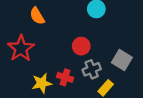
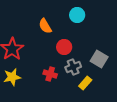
orange semicircle: (37, 16) -> (45, 26), moved
yellow star: (42, 83) -> (12, 77), moved

